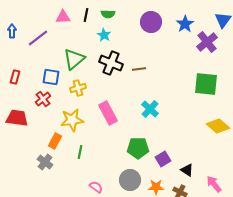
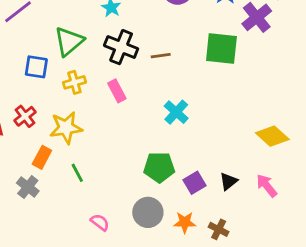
green square: (206, 84) -> (221, 48), moved
red cross: (43, 99) -> (25, 116), moved
pink rectangle: (108, 113) -> (117, 91), moved, size x0.7
green line: (80, 152) -> (77, 173), turned -40
black triangle: (187, 170) -> (228, 181), moved, turned 48
pink arrow: (214, 184) -> (267, 186), moved

